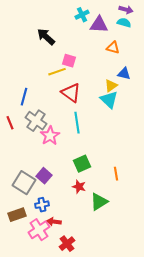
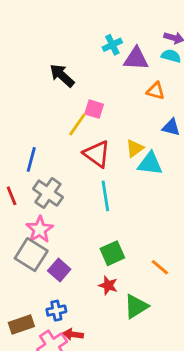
yellow line: (57, 72) -> (77, 124), turned -36
yellow triangle: (111, 86) -> (135, 148), moved
cyan triangle: (109, 100) -> (150, 164), turned -36
pink star: (50, 136) -> (40, 229), moved
orange line: (116, 174) -> (160, 267), turned -40
gray square: (24, 183) -> (31, 255), moved

